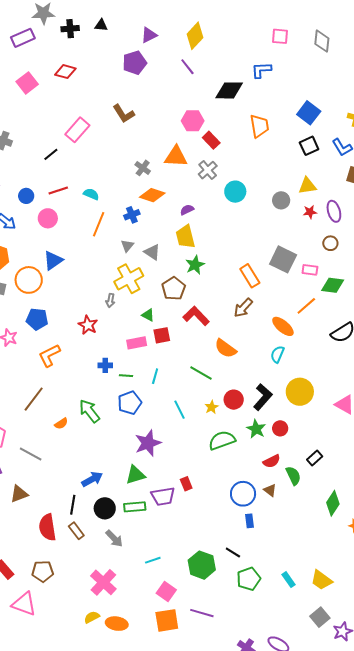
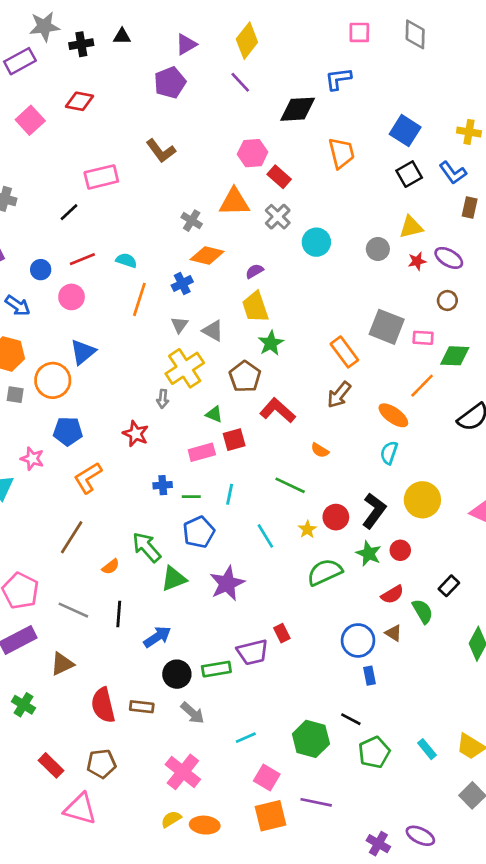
pink rectangle: (77, 130) -> (101, 177), turned 40
purple ellipse: (334, 211) -> (449, 258), turned -40
orange semicircle: (226, 348) -> (320, 450), size x0.6
green triangle: (135, 475) -> (174, 579), moved
black line: (73, 505) -> (119, 614), moved
brown rectangle: (76, 531) -> (142, 707), turned -42

